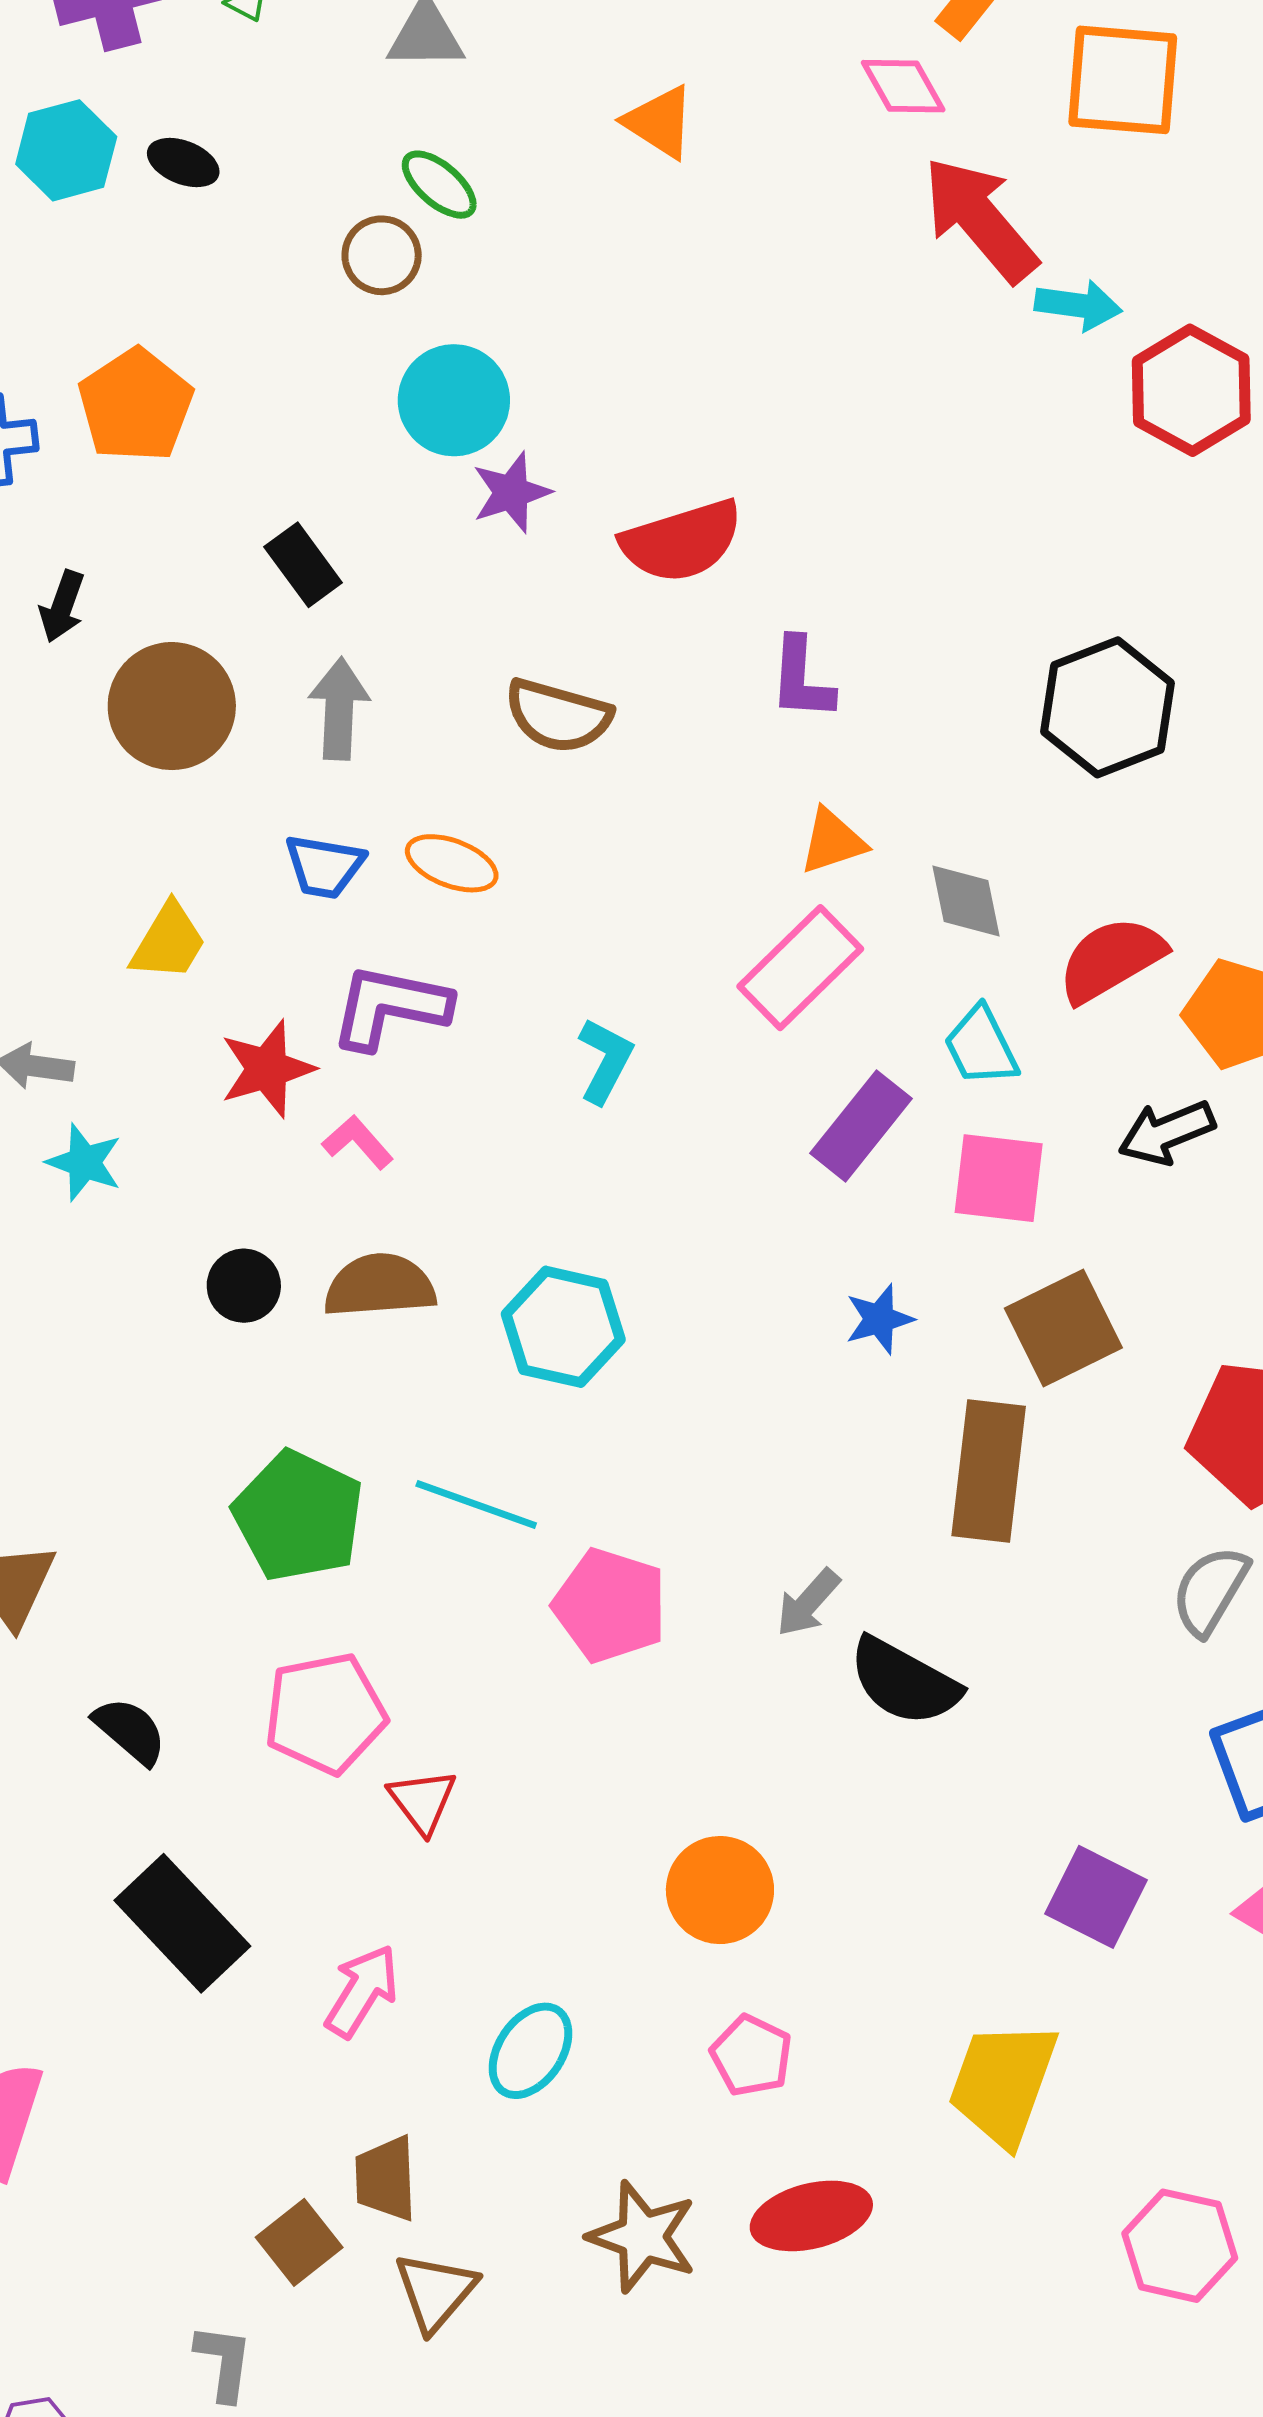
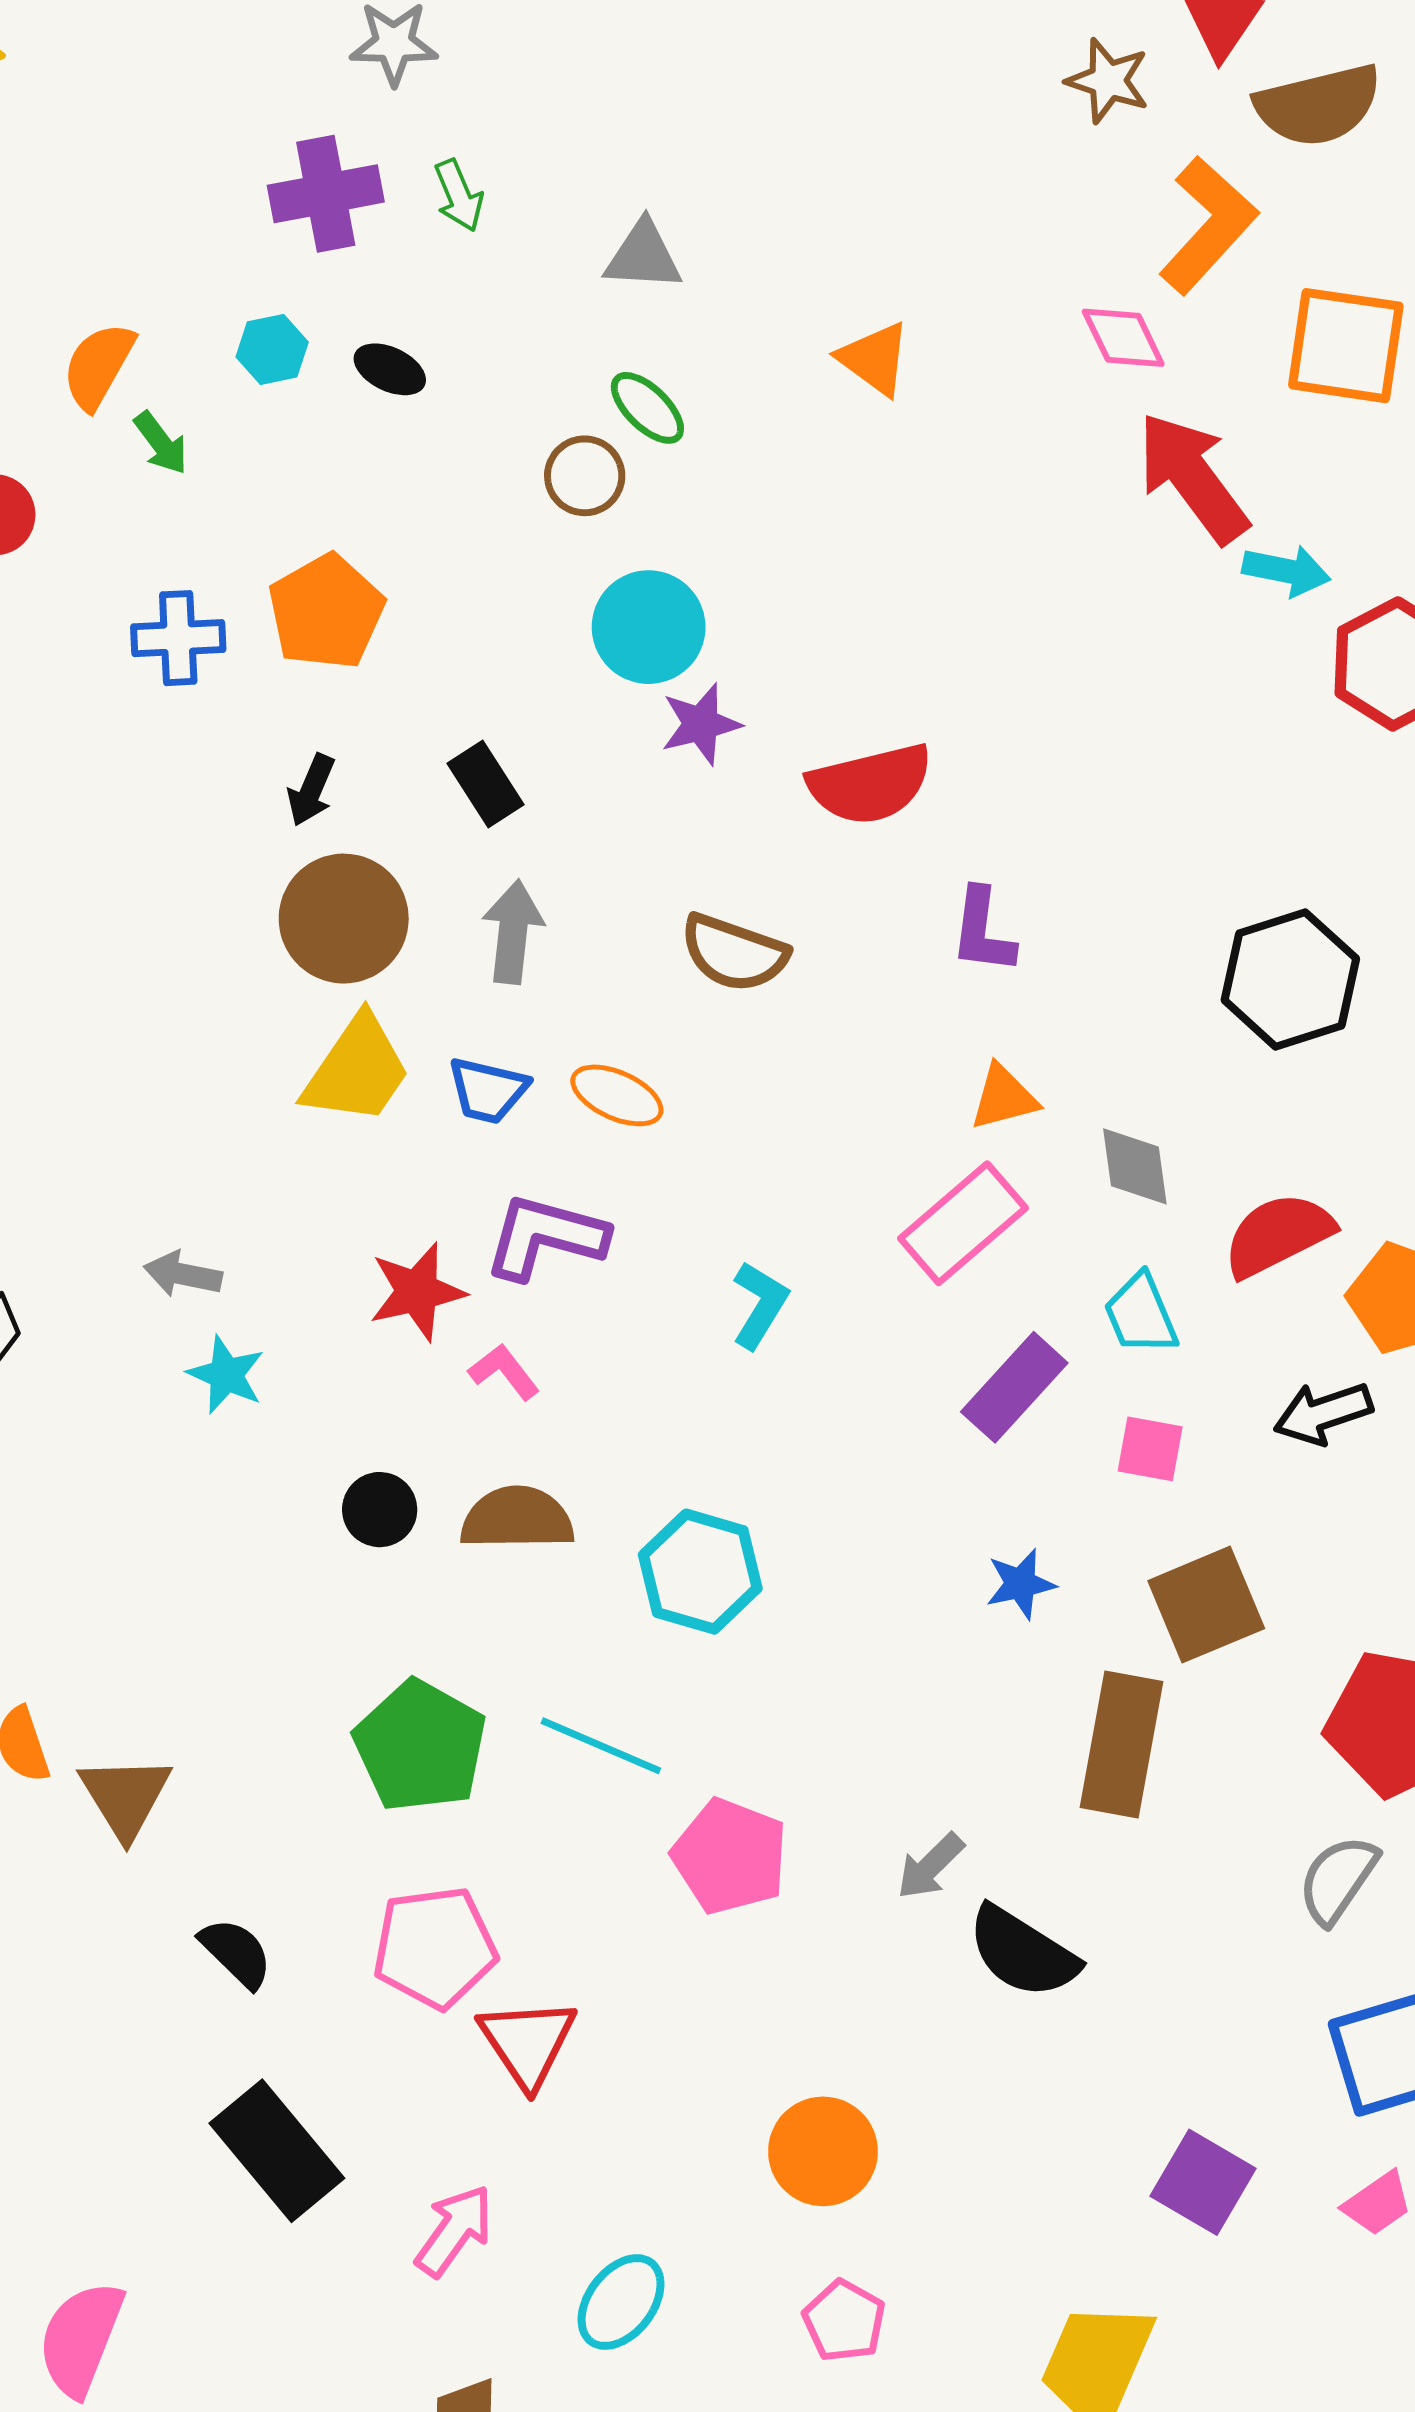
cyan hexagon: (66, 150) -> (272, 349), size x0.7
black arrow: (62, 606) -> (311, 790), moved
yellow trapezoid: (169, 942) -> (357, 1070), moved, size x1.4
pink square: (999, 1178) -> (1150, 1449), size x0.7
red triangle: (422, 1801) -> (528, 2043), size x1.4

